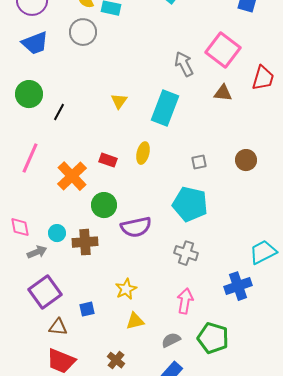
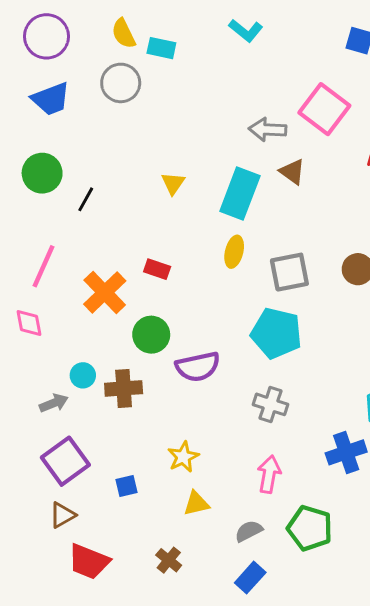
gray arrow: (184, 64) -> (268, 129), turned -60
brown triangle: (223, 93) -> (292, 172), moved, turned 30
yellow ellipse: (143, 153) -> (234, 252), moved
gray square: (199, 162) -> (289, 272), size x1.8
pink diamond: (20, 227) -> (29, 323), moved
brown triangle: (58, 327) -> (62, 515), moved, turned -36

